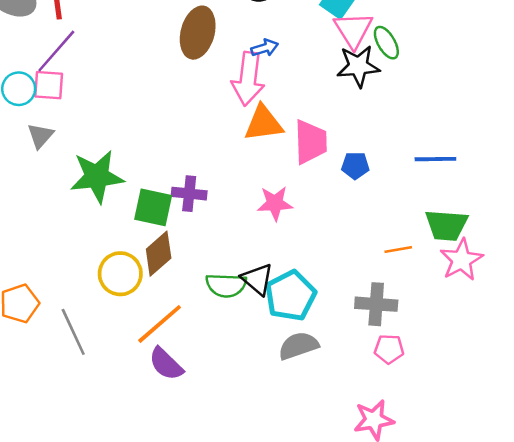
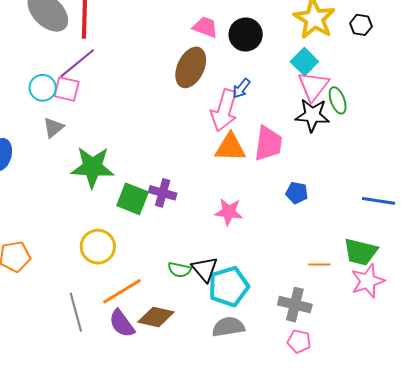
blue arrow: (265, 48) -> (241, 88), turned 135
pink trapezoid: (311, 142) -> (268, 143), moved
blue line: (435, 159) -> (379, 201), moved
brown diamond: (159, 254) -> (156, 317), moved, turned 45
green semicircle: (226, 285) -> (179, 270), size x0.7
gray line: (73, 332) -> (76, 312), moved

